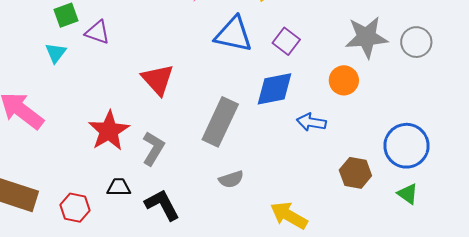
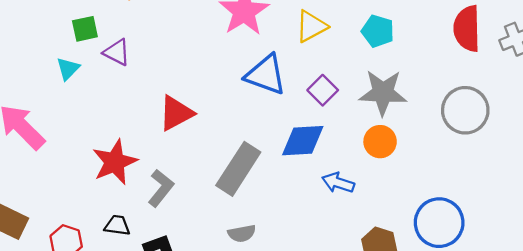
gray star: (366, 37) -> (383, 93), moved
gray circle: (416, 42) -> (465, 110), size x1.4
red triangle: (158, 80) -> (176, 113), turned 36

